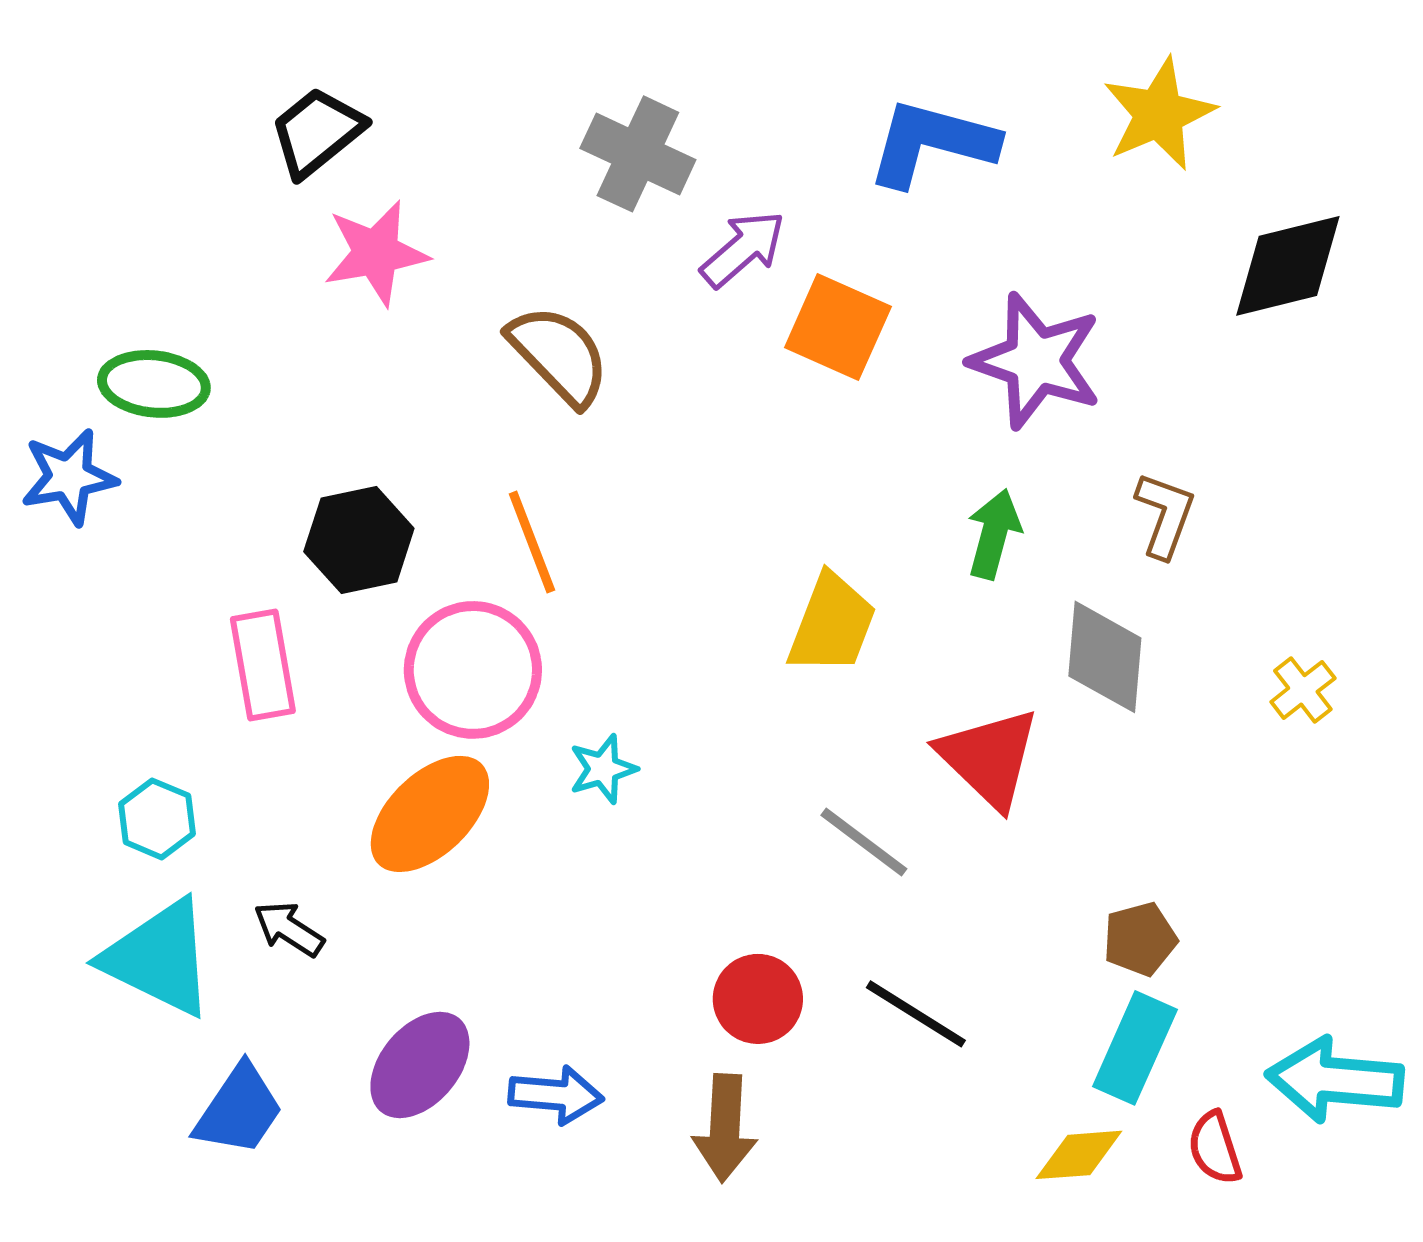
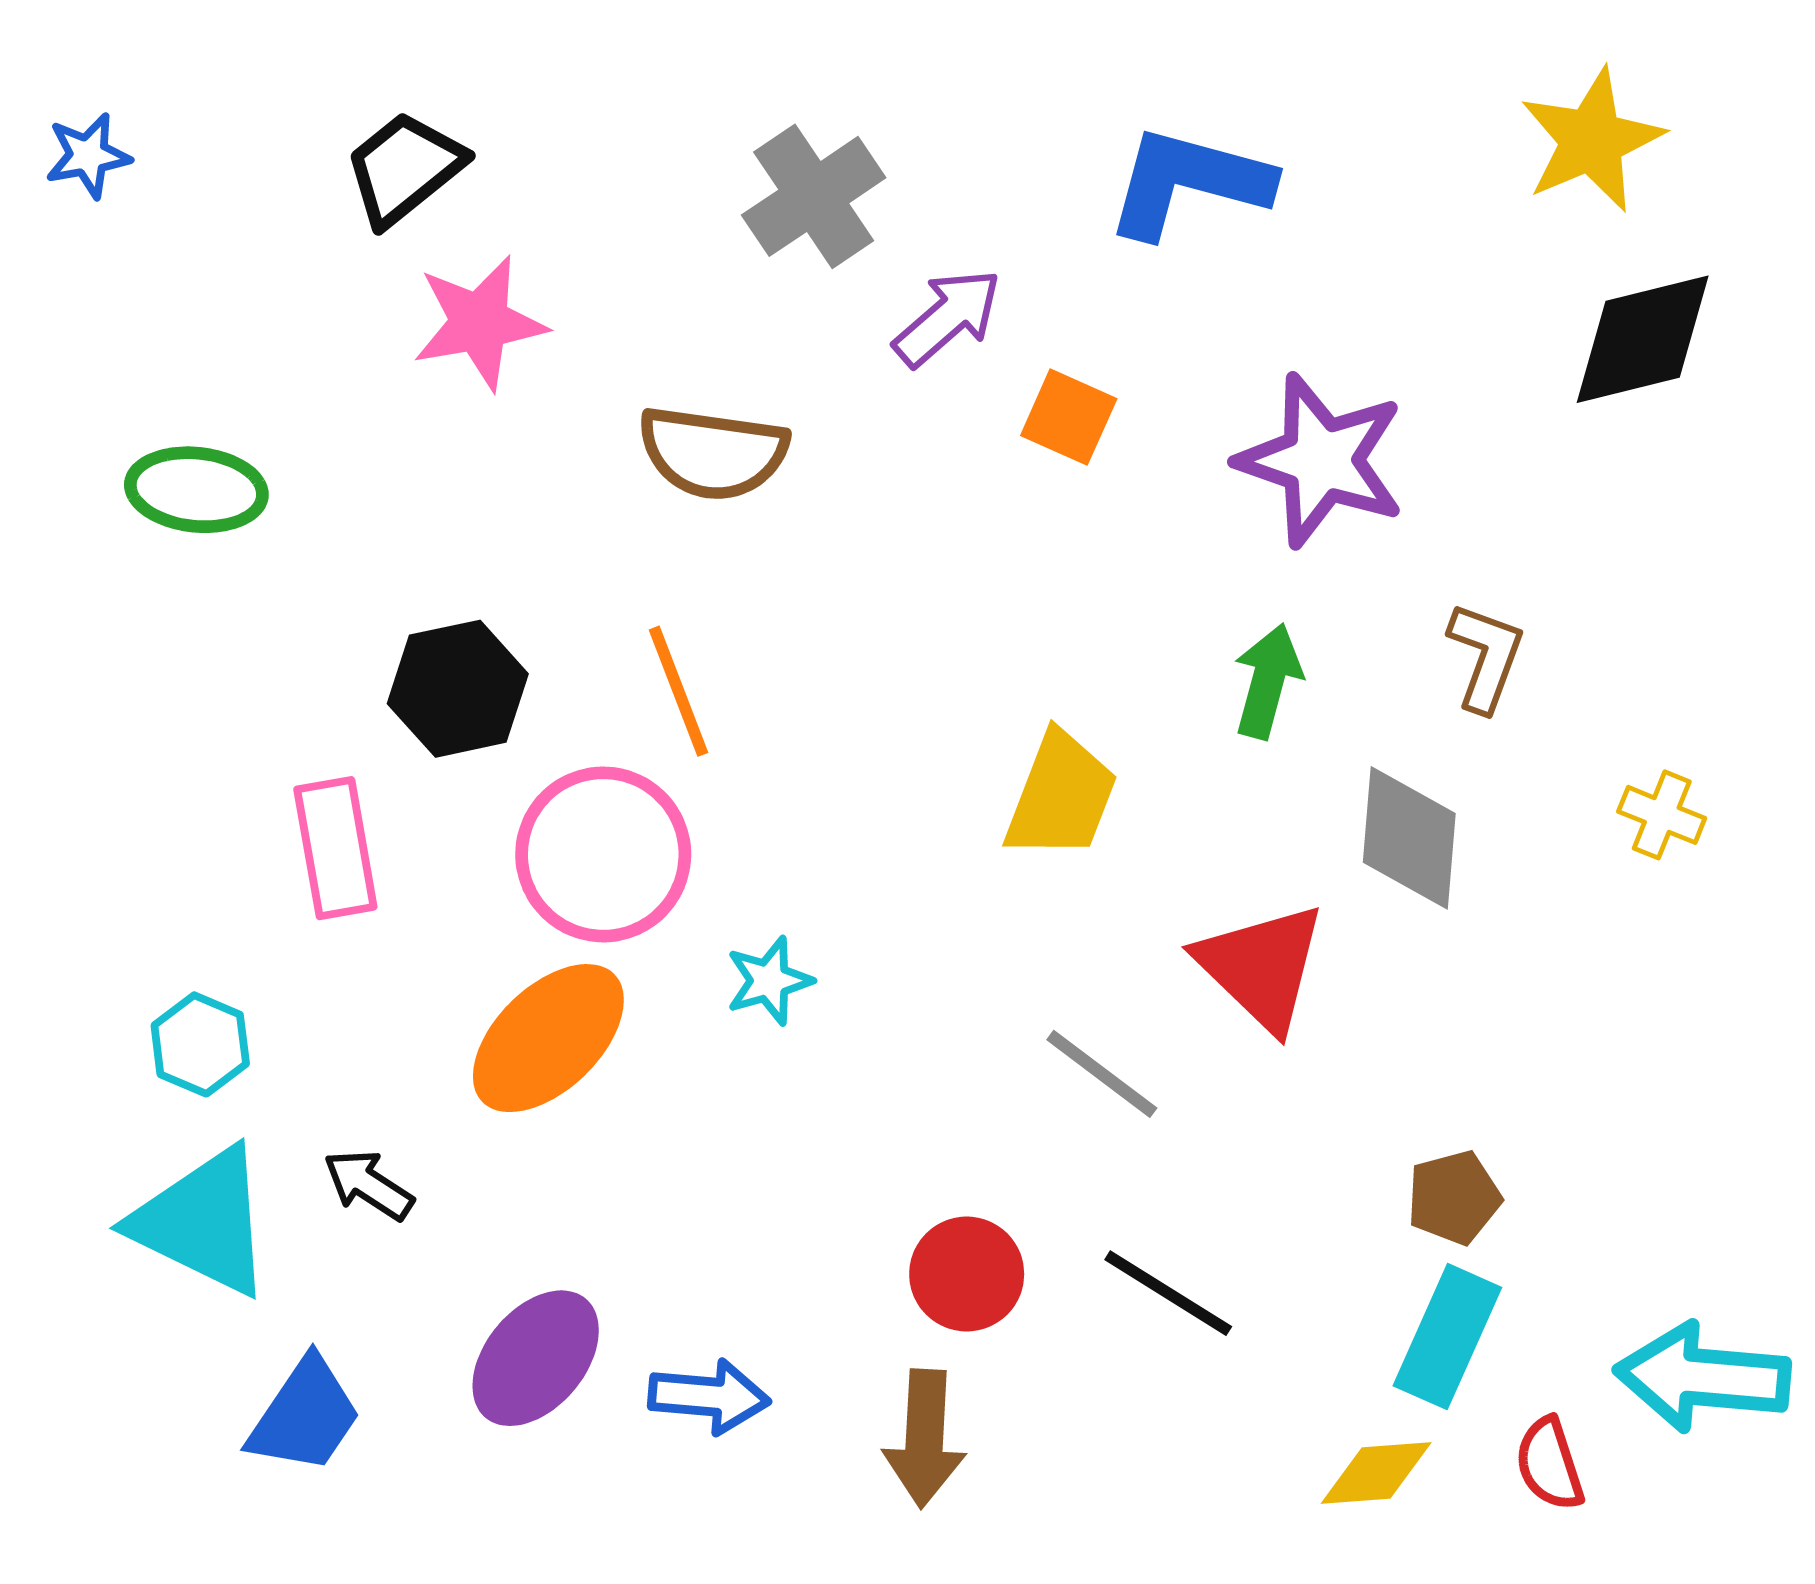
yellow star: (1159, 114) -> (1592, 140), moved
gray cross: (638, 154) -> (814, 196), turned 31
orange square: (838, 327) -> (1069, 417), size x0.7
brown semicircle: (559, 355) -> (713, 453), turned 142
blue star: (69, 477) -> (88, 156), moved, size x0.7
yellow cross: (1303, 690) -> (1662, 815), moved, turned -30

